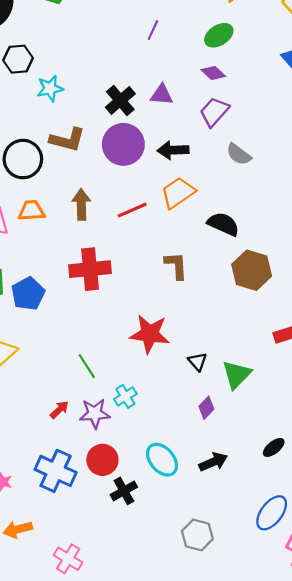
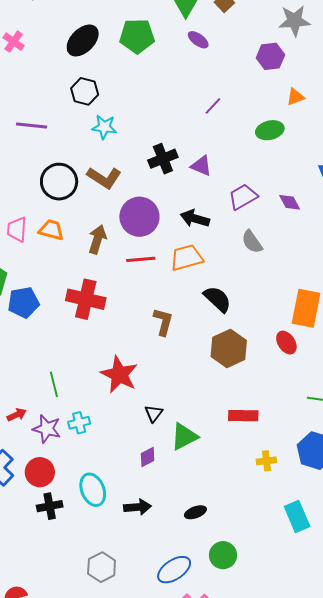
purple diamond: (213, 73) -> (290, 202), moved
purple circle: (123, 144) -> (139, 217), moved

